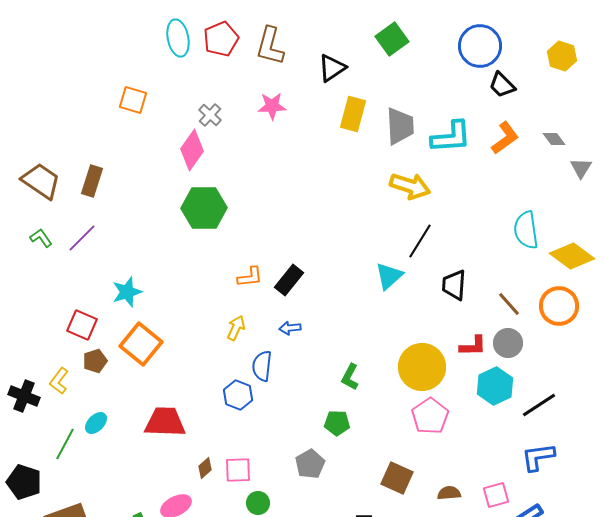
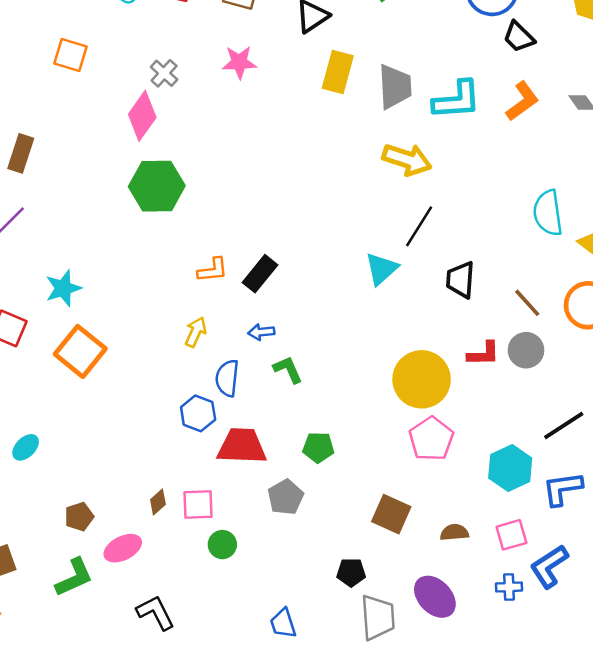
brown pentagon: (95, 361) -> (79, 517), moved
green L-shape: (350, 377) -> (288, 370), moved, turned 128
cyan hexagon: (495, 386) -> (510, 468), moved
red trapezoid: (165, 422) -> (242, 446), moved

